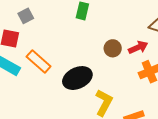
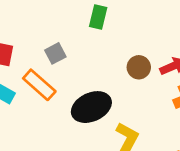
gray square: (26, 16) -> (55, 53), moved

